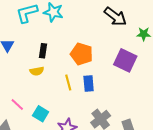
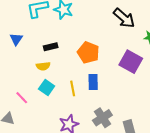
black rectangle: (43, 51) -> (51, 47), turned 64
yellow line: (68, 82) -> (73, 88), moved
cyan square: (41, 114) -> (47, 87), moved

